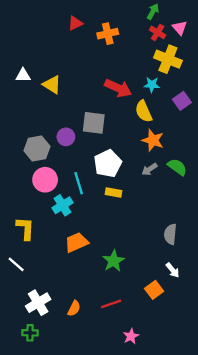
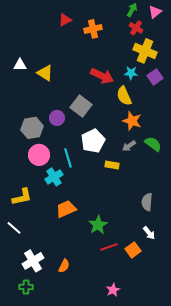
pink triangle: (180, 28) -> (155, 12), moved, turned 32
purple square: (182, 101) -> (155, 77), moved
gray square: (94, 123) -> (81, 106), turned 30
yellow rectangle: (113, 192) -> (112, 165), moved
yellow L-shape: (25, 228) -> (22, 197), turned 75
red line: (111, 304) -> (109, 247), moved

